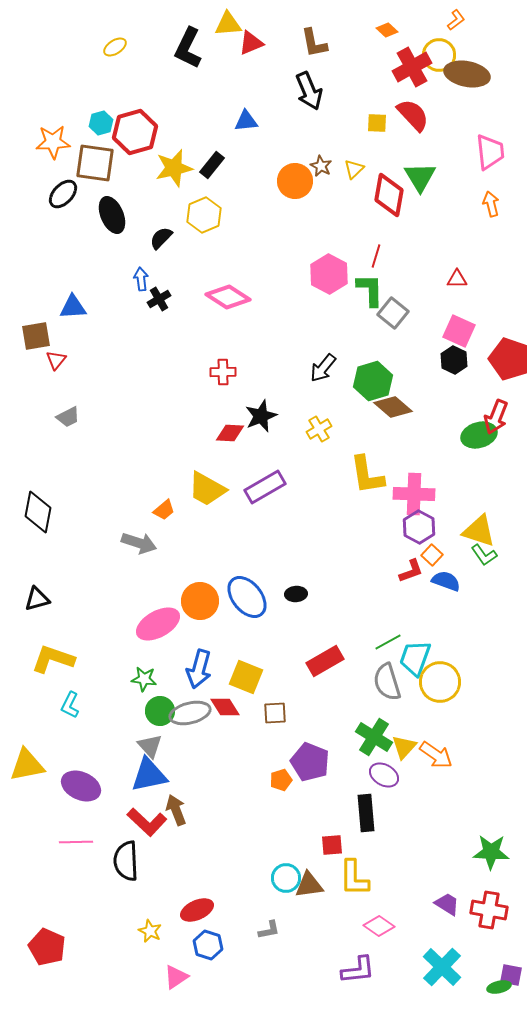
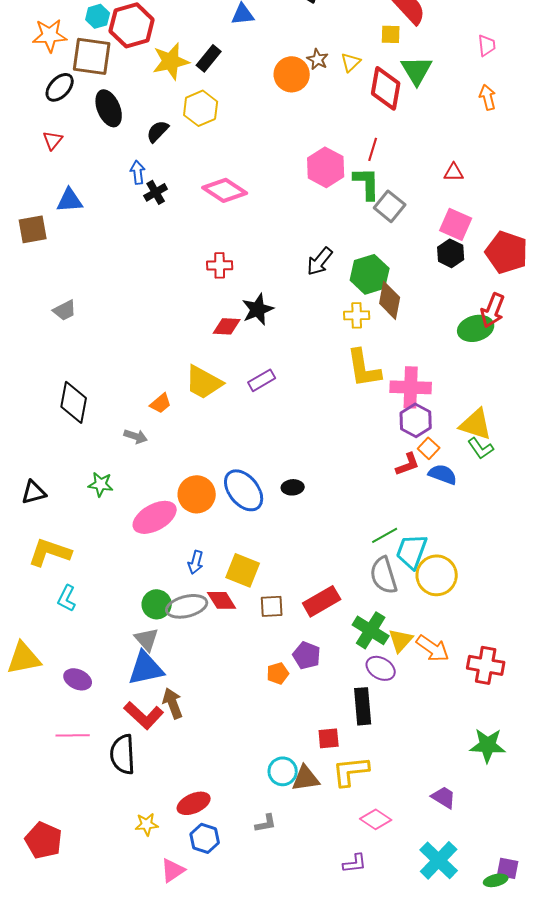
yellow square: (377, 123) -> (391, 34), moved
pink trapezoid: (490, 152) -> (487, 45), size x0.6
red triangle: (56, 360) -> (53, 140), moved
brown diamond: (393, 407) -> (390, 300), turned 60
yellow cross: (319, 429) -> (357, 315), moved, turned 30
purple rectangle: (265, 487) -> (262, 380), size x0.7
black diamond: (38, 512) -> (74, 402), moved
gray arrow: (139, 543) -> (136, 436), size x0.7
red rectangle: (325, 661) -> (322, 601), moved
blue arrow: (199, 669) -> (196, 562), size x0.6
green star: (144, 679) -> (101, 484), moved
purple pentagon: (310, 762) -> (307, 655), size x0.7
purple ellipse: (81, 786) -> (78, 679), size x0.7
yellow L-shape: (354, 878) -> (351, 771), turned 84
red cross: (489, 910) -> (486, 665), moved
yellow star: (150, 931) -> (147, 824), turned -30
purple L-shape: (358, 970) -> (355, 863), size x0.7

